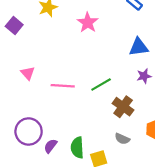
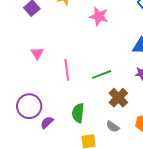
pink star: (88, 23) -> (99, 16), turned -30
pink line: (63, 86) -> (67, 70), turned 70
green semicircle: (77, 148) -> (78, 113), moved

